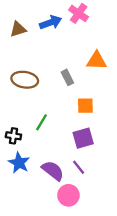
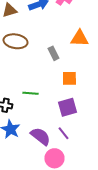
brown ellipse: (25, 80) -> (15, 41), moved
green line: (42, 122) -> (30, 93), turned 63

